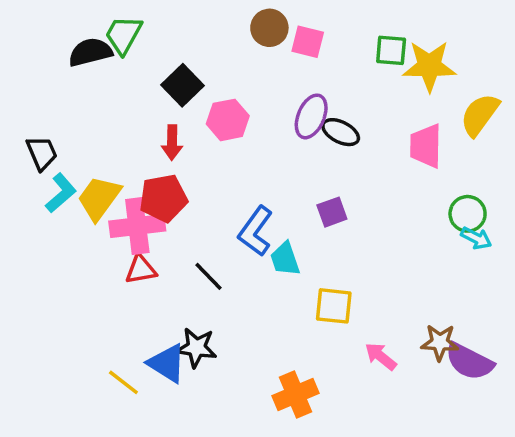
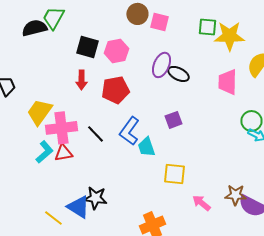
black square: (183, 85) -> (87, 47), turned -30
pink hexagon: (228, 120) -> (116, 51), moved
cyan L-shape: (61, 193) -> (44, 152), moved
red pentagon: (163, 198) -> (115, 90), moved
black line: (209, 276) -> (95, 134), moved

